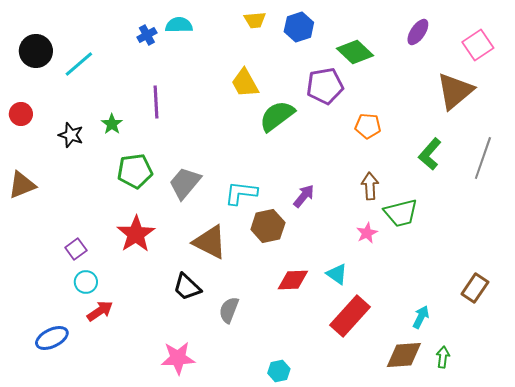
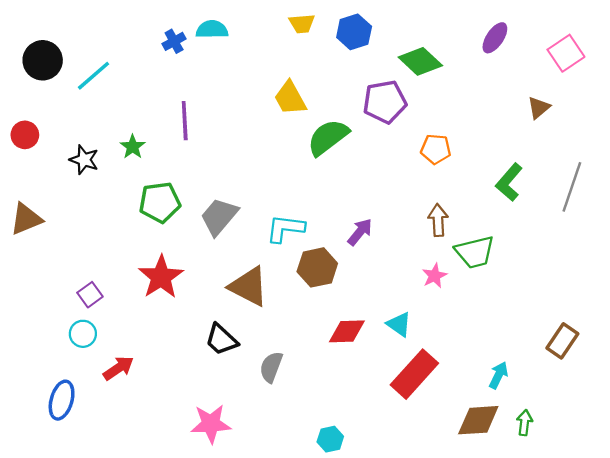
brown triangle: (455, 91) -> (539, 108), size x0.5
cyan circle: (86, 282) -> (83, 334), moved
blue ellipse: (52, 338) -> (62, 400), turned -48

